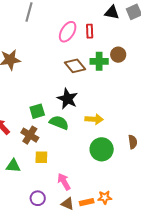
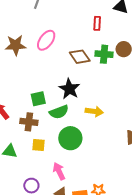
pink ellipse: (68, 32) -> (46, 40), moved
green semicircle: (59, 123) -> (59, 112), turned 132
brown cross: (30, 135) -> (29, 122), turned -30
green circle: (102, 149) -> (70, 138), moved

